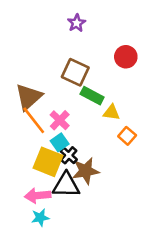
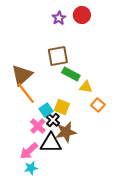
red circle: (126, 57) -> (82, 15), moved
brown square: (75, 72) -> (58, 56), turned -35
pink cross: (60, 120) -> (38, 126), moved
yellow square: (48, 162) -> (62, 107), moved, size x0.7
pink arrow: (38, 196) -> (29, 151), turned -36

